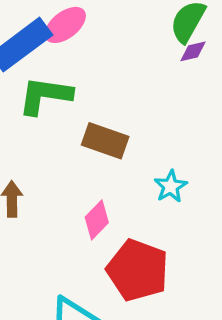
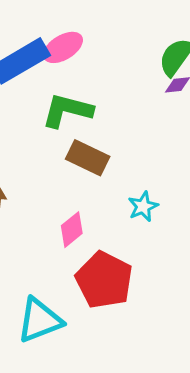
green L-shape: (45, 96) -> (67, 111), moved

